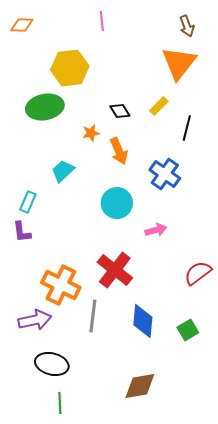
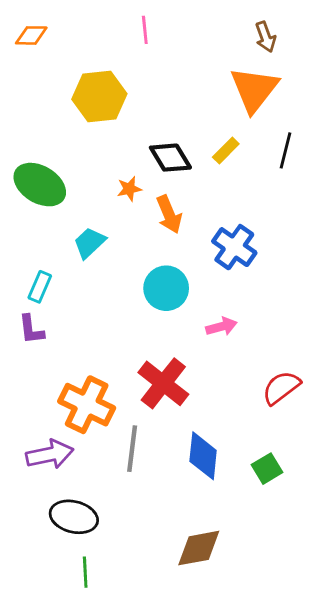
green ellipse: (45, 107) -> (40, 185), moved, turned 42
black diamond: (120, 111) -> (170, 158), size x1.4
black line: (187, 128) -> (285, 150), moved

